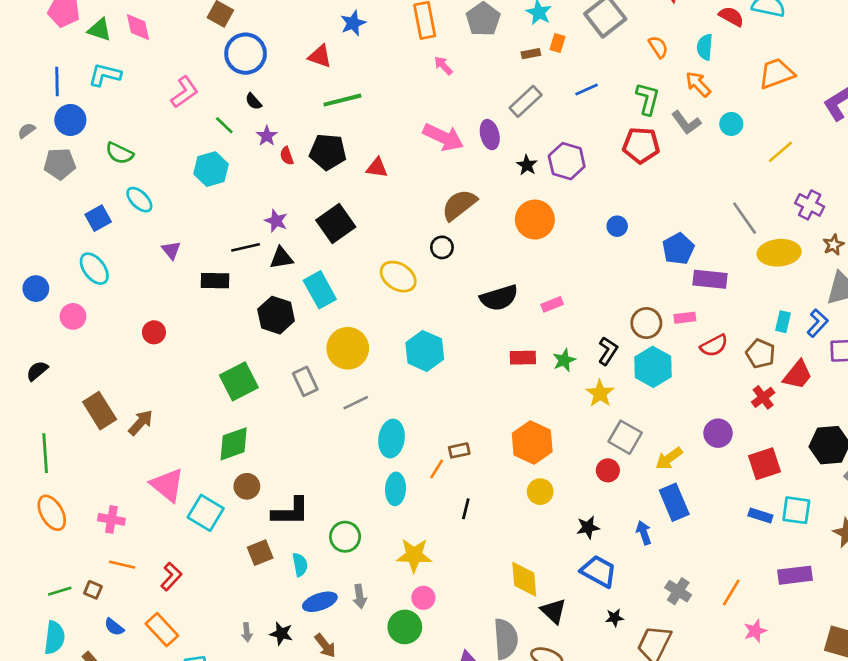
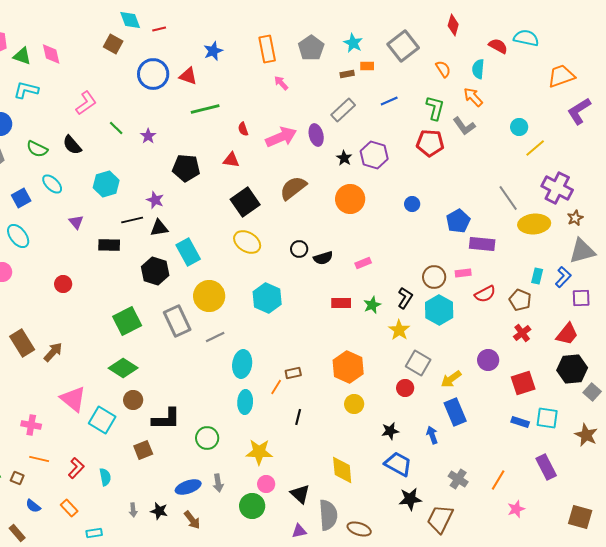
orange rectangle: (557, 43) -> (367, 66), turned 72
blue circle: (246, 54) -> (153, 74), moved
orange trapezoid: (776, 74) -> (561, 76), moved
black semicircle: (253, 101) -> (72, 145), moved, size x1.5
cyan circle: (731, 124) -> (519, 127), moved
pink arrow: (443, 137) -> (281, 137), turned -48
black pentagon: (328, 152) -> (186, 168), moved
red semicircle: (287, 156) -> (243, 129), moved
cyan hexagon: (211, 169) -> (106, 184), moved
purple cross: (810, 205) -> (557, 188), size x1.4
black square: (336, 224) -> (245, 202), moved
black circle: (442, 247) -> (299, 249), moved
black semicircle: (499, 298) -> (323, 258), size x0.7
red trapezoid: (798, 375) -> (567, 334), moved
gray rectangle: (305, 381) -> (177, 321), size x1.4
green diamond: (234, 444) -> (123, 368), turned 52
cyan semicircle: (300, 565) -> (105, 477), moved
purple rectangle: (795, 575) -> (546, 467), turned 70
black triangle: (553, 611) -> (300, 494), moved
black star: (614, 618) -> (410, 499), size x1.6
orange rectangle: (162, 630) -> (69, 508), size x0.7

